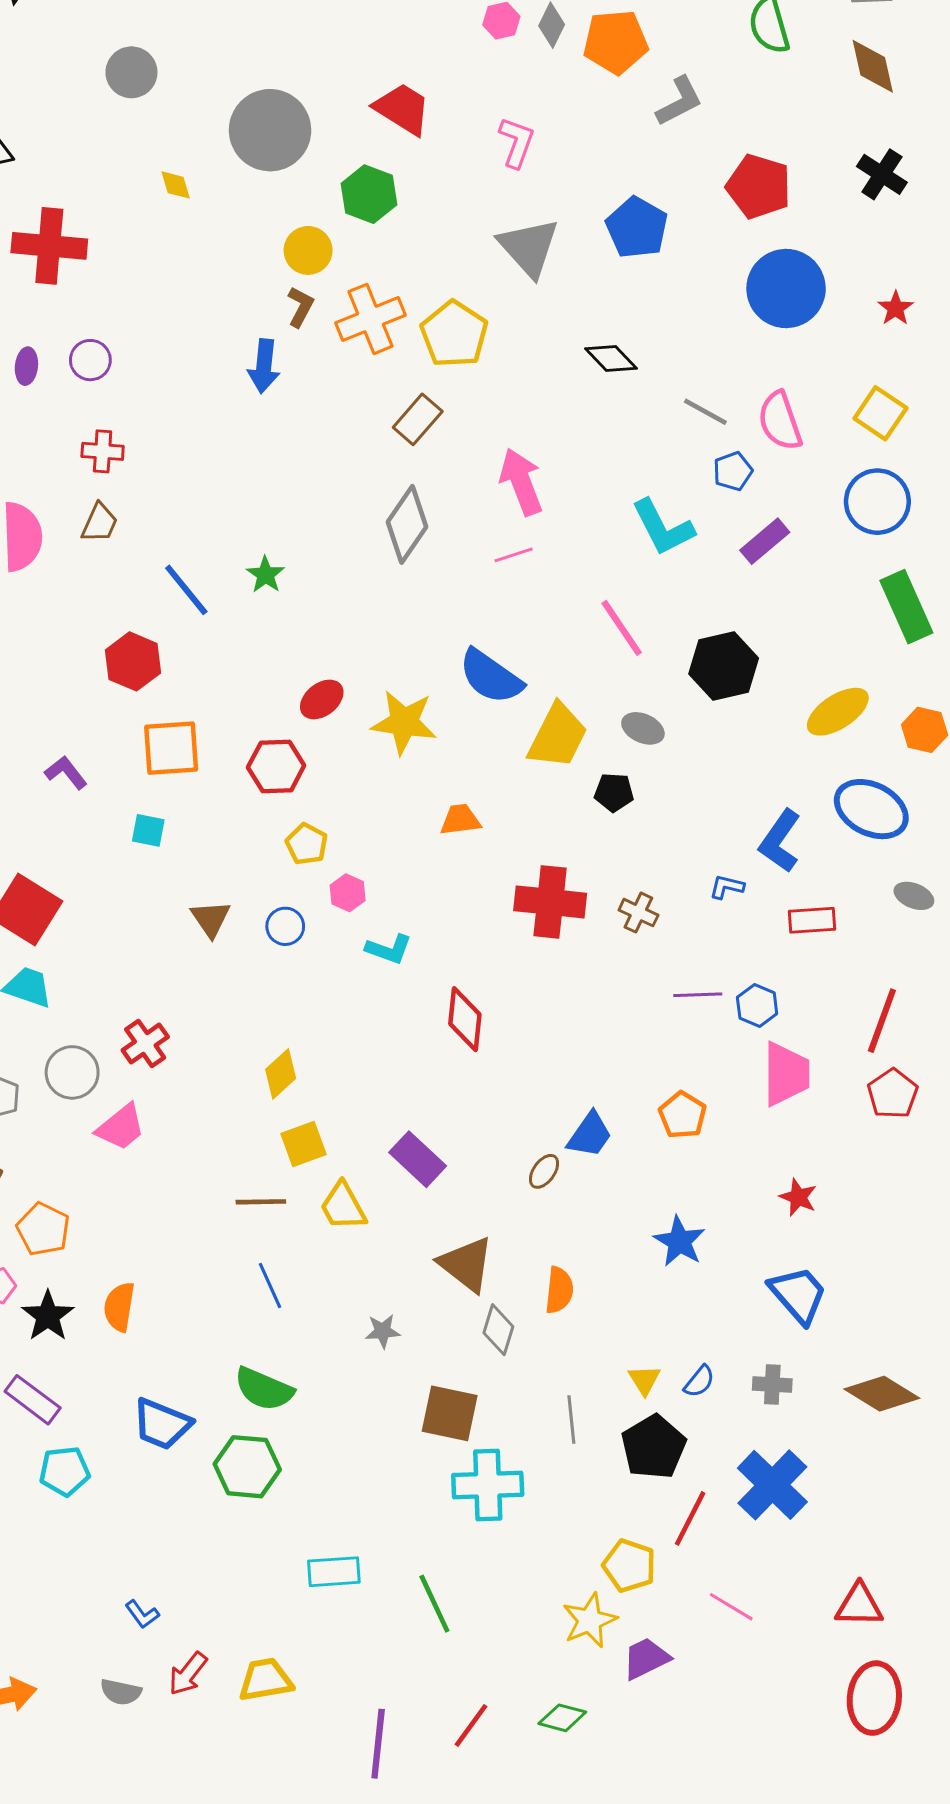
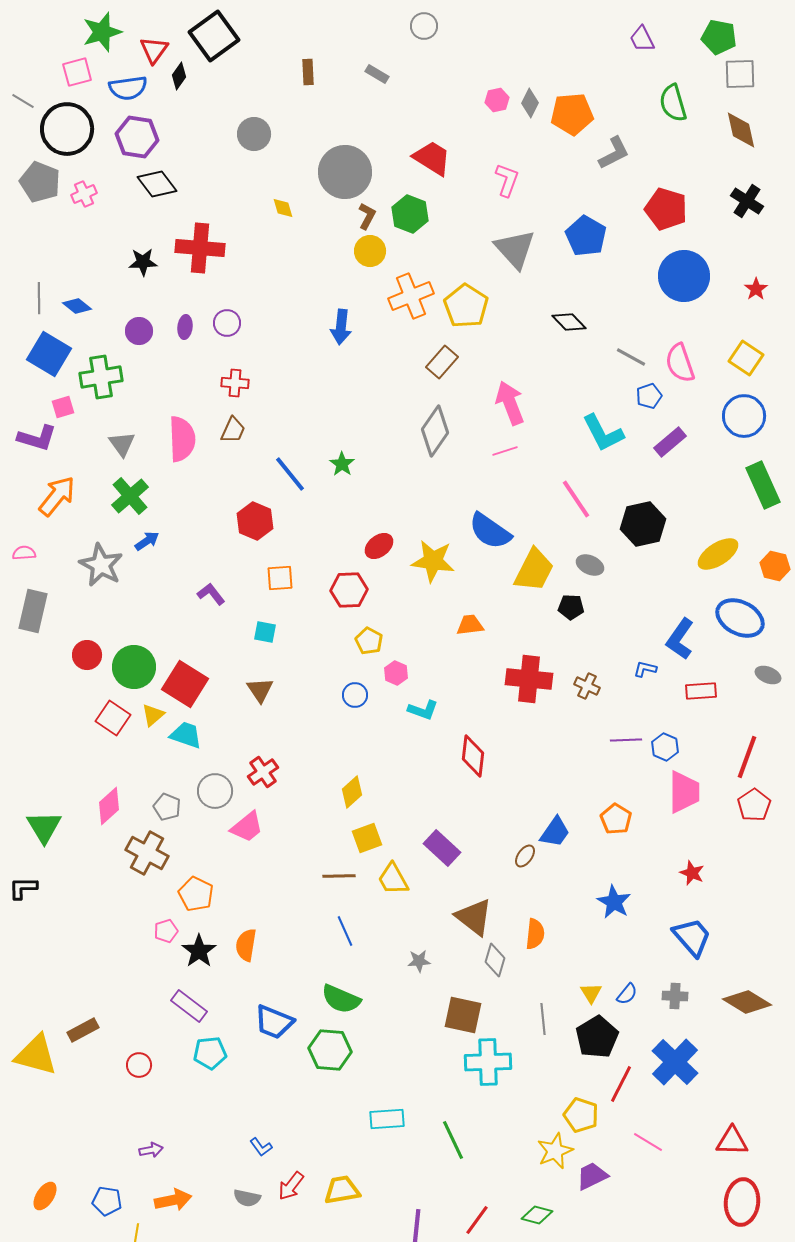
brown L-shape: (300, 307) -> (367, 216), moved
orange square: (171, 748) -> (280, 578), size x0.7
brown triangle: (211, 919) -> (260, 690), moved

